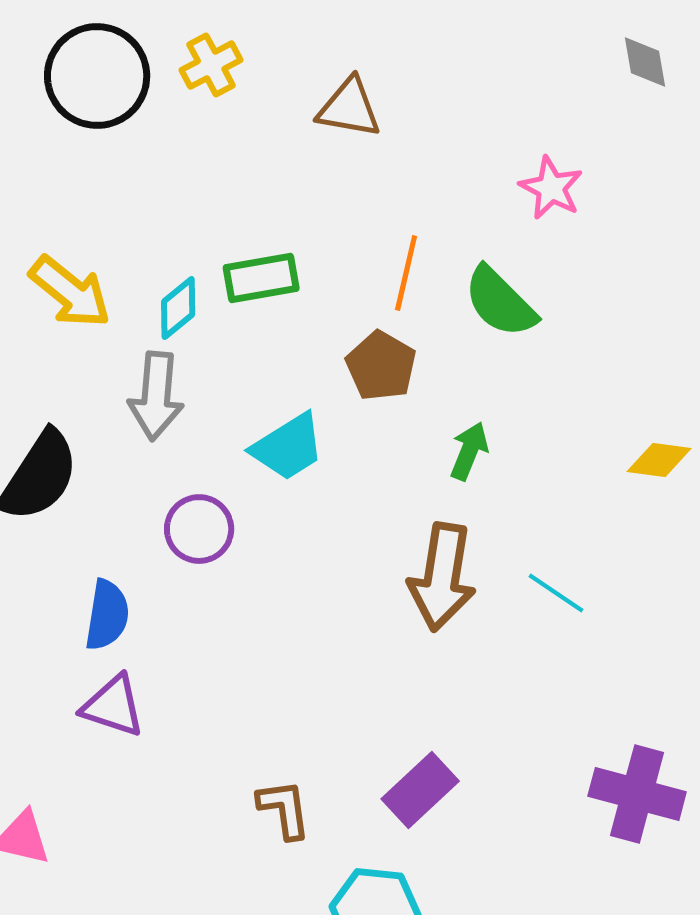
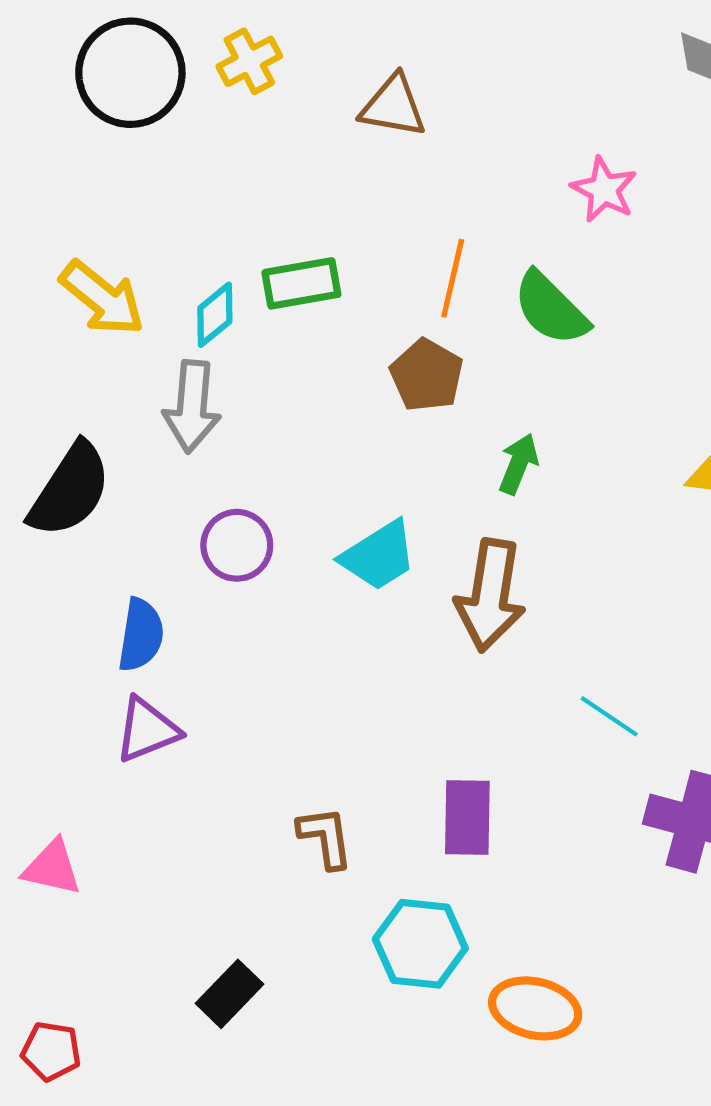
cyan trapezoid: (288, 447) -> (379, 556), moved
cyan line: (556, 593) -> (609, 716), moved
purple triangle: (113, 706) -> (147, 730), turned -40
purple rectangle: (420, 790) -> (467, 818), turned -46

